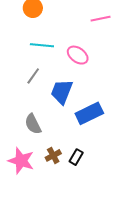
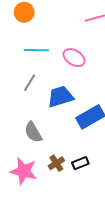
blue trapezoid: (62, 92) -> (60, 97), turned 56
black rectangle: (76, 157) -> (80, 163), turned 42

